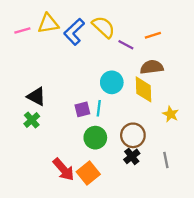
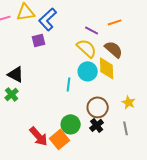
yellow semicircle: (104, 27) -> (87, 48), moved
brown semicircle: (152, 67) -> (114, 49), turned 48
cyan circle: (112, 82) -> (88, 71), moved
purple square: (82, 109) -> (39, 40), moved
yellow star: (171, 114) -> (129, 102), moved
green circle: (95, 138) -> (71, 124), moved

